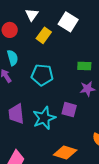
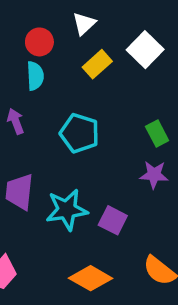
cyan semicircle: (13, 58) -> (35, 76), moved
green rectangle: (84, 66) -> (157, 133), turned 48
purple square: (69, 110) -> (113, 220), moved

